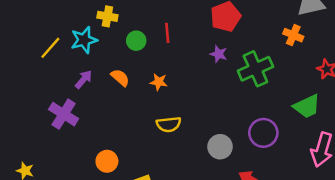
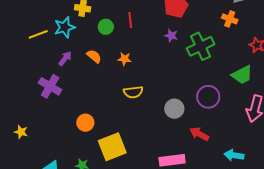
yellow line: (50, 48) -> (38, 34), turned 30

